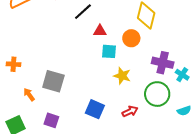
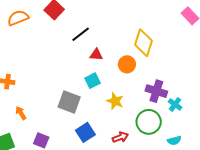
cyan square: (109, 51) -> (93, 81), moved, turned -35
gray square: (53, 81) -> (69, 102), moved
blue square: (95, 109) -> (85, 132), turned 30

